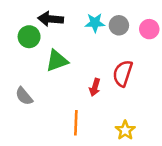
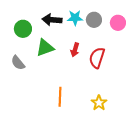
black arrow: (51, 19) -> (52, 20), moved
red arrow: (95, 87) -> (75, 50), moved
gray semicircle: (24, 96) -> (18, 63), moved

